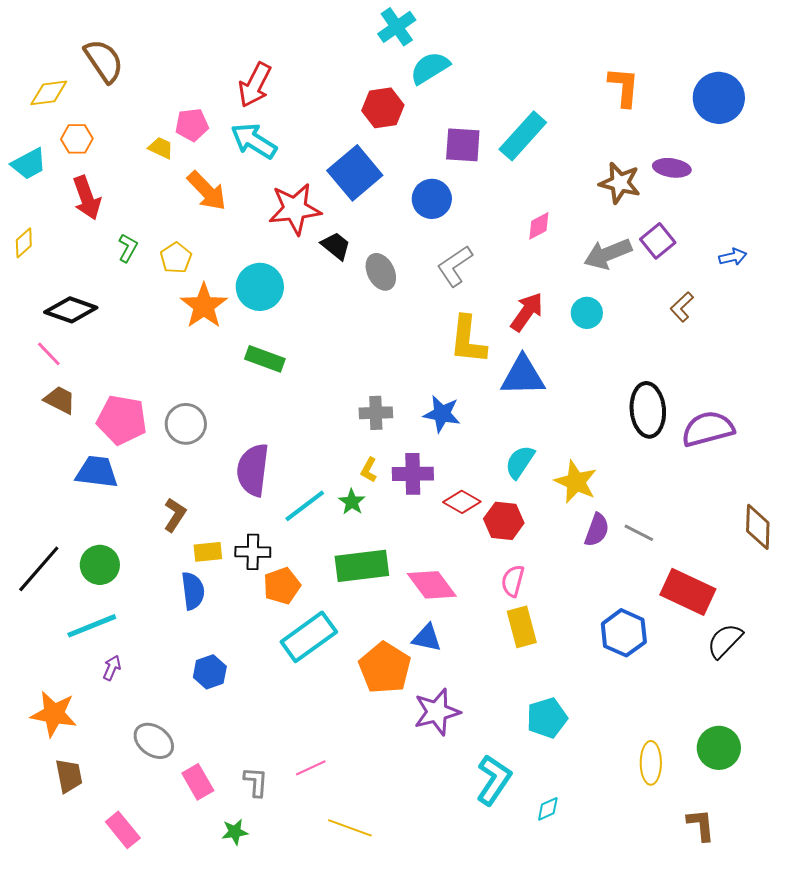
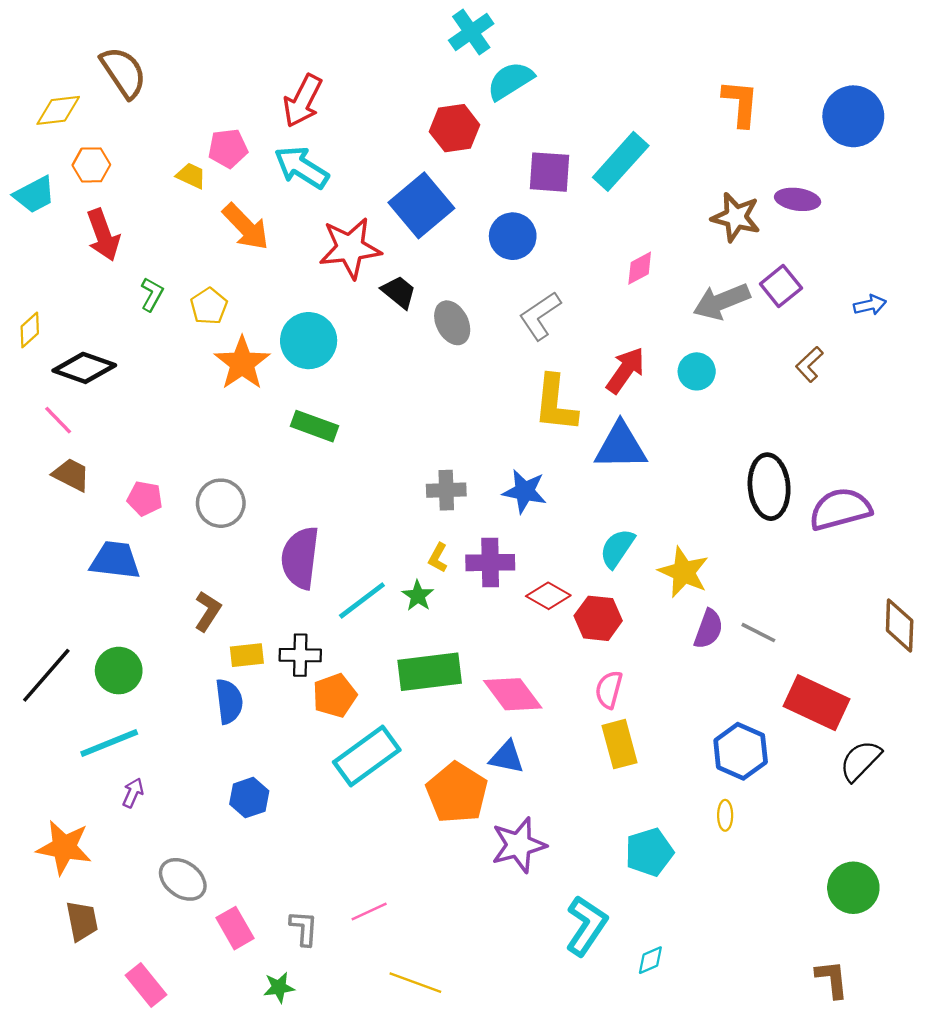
yellow diamond: (24, 243) -> (30, 330), moved
pink pentagon: (122, 420) -> (145, 498), size x0.6
yellow ellipse: (651, 763) -> (725, 815), moved, size x0.6

